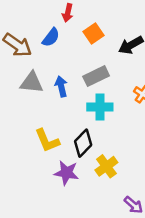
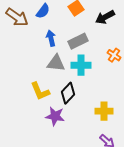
gray triangle: (32, 83) -> (56, 63), moved
blue arrow: (61, 86) -> (51, 38), moved
yellow cross: (106, 166) -> (104, 111), moved, turned 36

